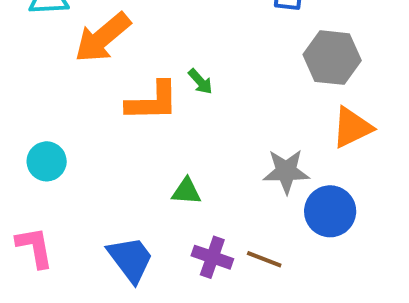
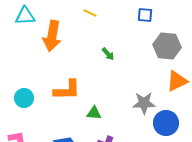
orange arrow: (103, 38) -> (52, 36), turned -40
green arrow: (200, 82) -> (108, 54), moved
orange L-shape: (152, 101) -> (67, 90), moved

